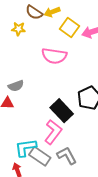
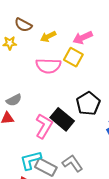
yellow arrow: (52, 12) -> (48, 37), moved
yellow square: (69, 27) -> (73, 57), moved
pink L-shape: (53, 132) -> (44, 126), moved

